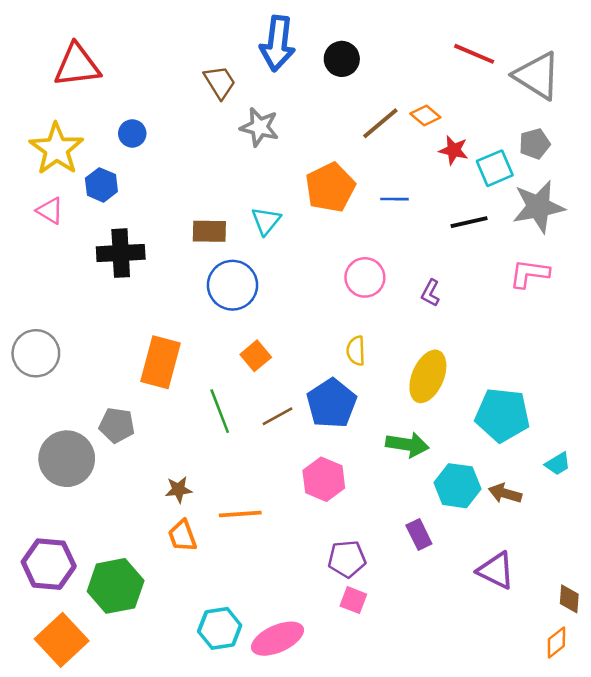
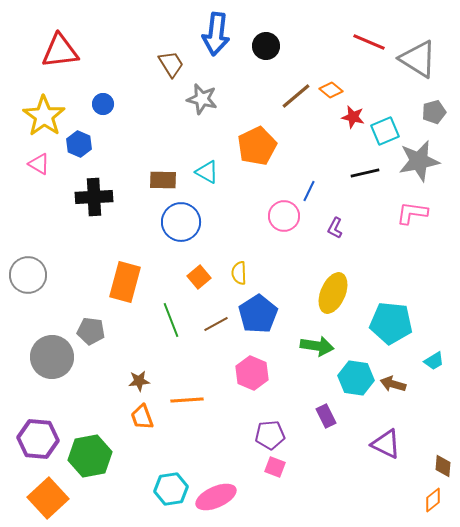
gray pentagon: (535, 144) -> (434, 112), moved
blue line: (394, 199) -> (309, 191), moved, turned -65
cyan triangle: (266, 221) -> (207, 172), turned -40
yellow semicircle: (356, 351) -> (239, 273), moved

